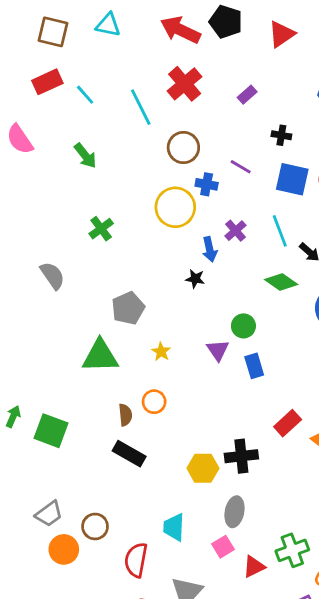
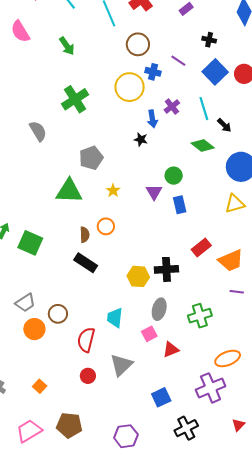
blue square: (292, 179) -> (215, 72), turned 30
green cross: (101, 229) -> (75, 99), size x1.5
green cross: (292, 550) -> (200, 316), moved

